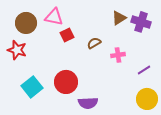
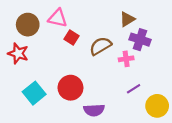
purple cross: (141, 22) -> (140, 40), moved
red square: (67, 35) -> (72, 37), turned -32
brown semicircle: (94, 43) -> (100, 46), size x1.5
purple line: (144, 70) -> (134, 89), moved

